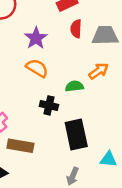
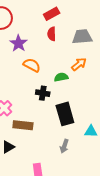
red semicircle: (76, 29) -> (52, 34), moved
purple star: (36, 38) -> (18, 43), moved

